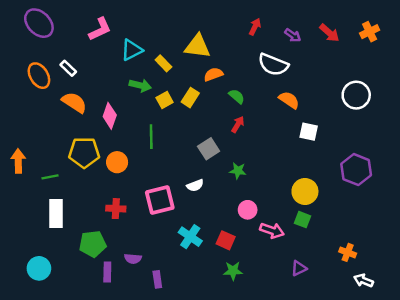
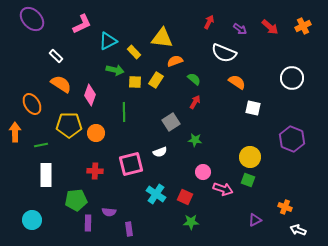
orange ellipse: (39, 76) -> (32, 104), moved
yellow square: (165, 100) -> (135, 82), turned 32
purple triangle: (299, 268) -> (255, 220), moved

